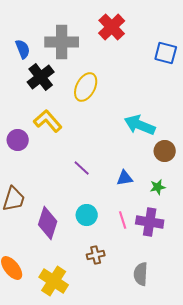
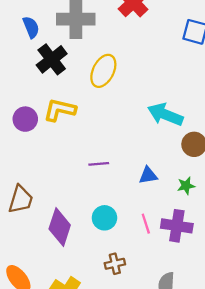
yellow L-shape: (48, 121) -> (60, 110), turned -36
purple circle: (18, 140) -> (25, 119), moved
purple line: (82, 168) -> (99, 164), turned -48

